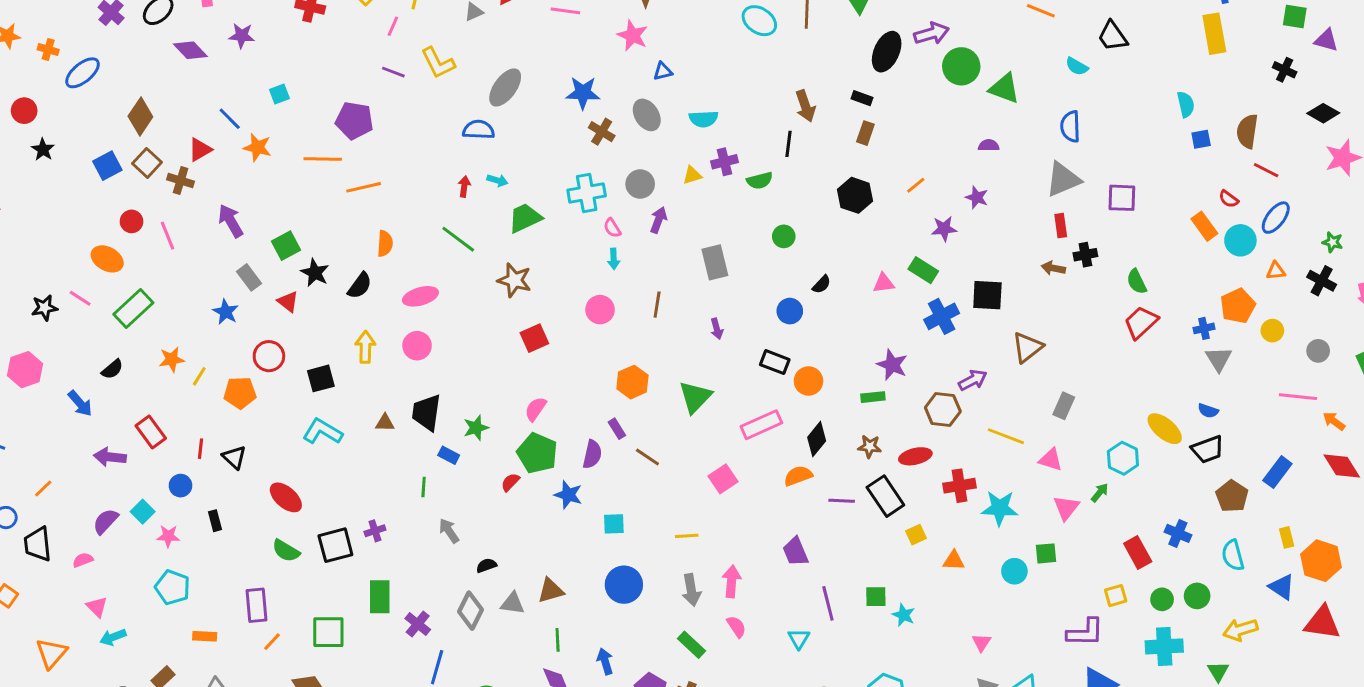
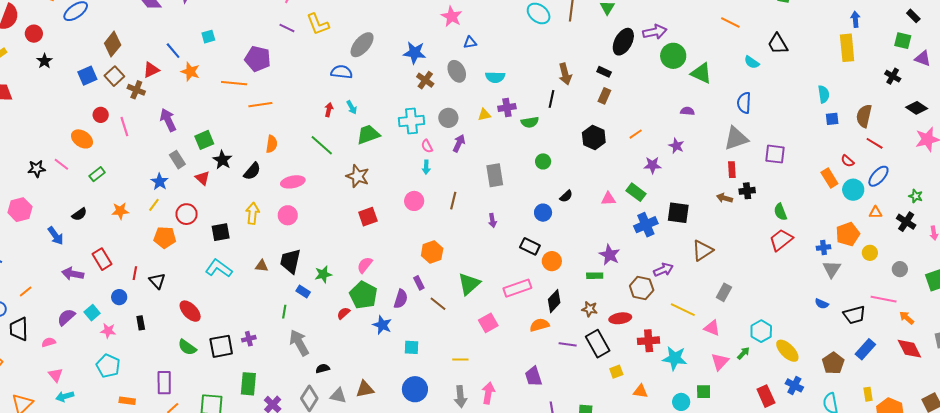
cyan arrow: (497, 180) -> (352, 107), turned 40
green rectangle: (133, 309) -> (97, 174), size x0.6
yellow line: (199, 376) -> (154, 205), moved
green triangle: (695, 397) -> (469, 284), moved
yellow ellipse: (1165, 429) -> (787, 351), moved
black trapezoid: (1208, 449) -> (854, 315), moved
gray arrow: (449, 531) -> (299, 343), size x1.5

